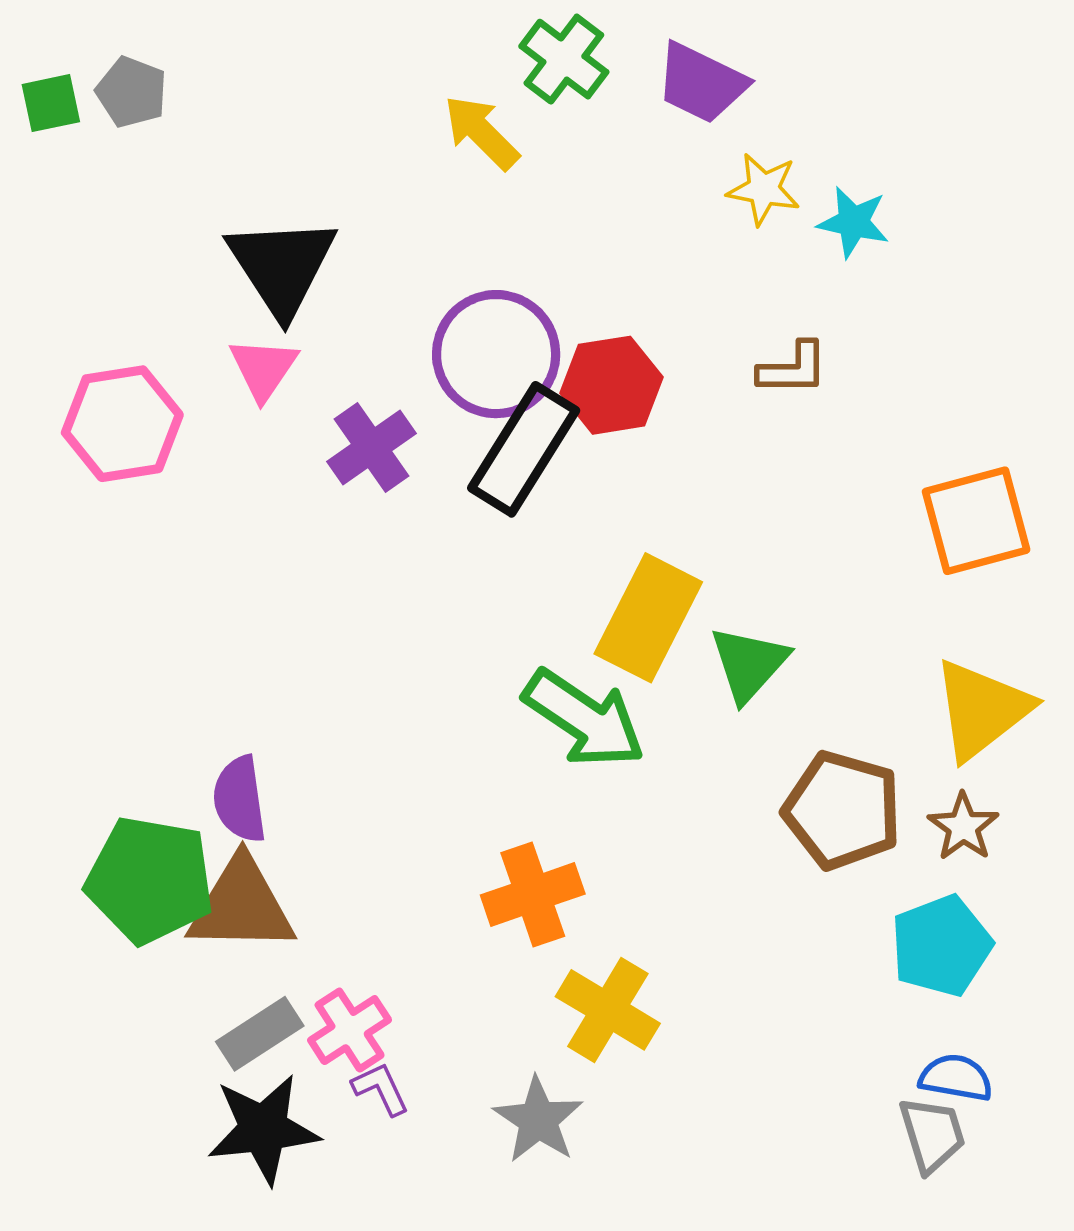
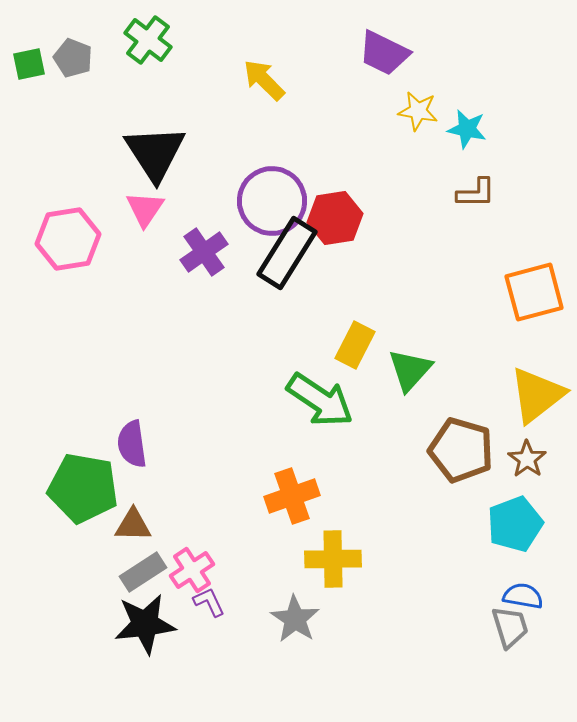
green cross: (564, 59) -> (148, 40), moved
brown L-shape: (793, 369) -> (476, 193), moved
yellow rectangle: (648, 618) -> (355, 345), size x0.7
brown triangle: (241, 906) -> (133, 525), moved, size x0.6
yellow cross: (608, 1010) -> (333, 559), turned -32

